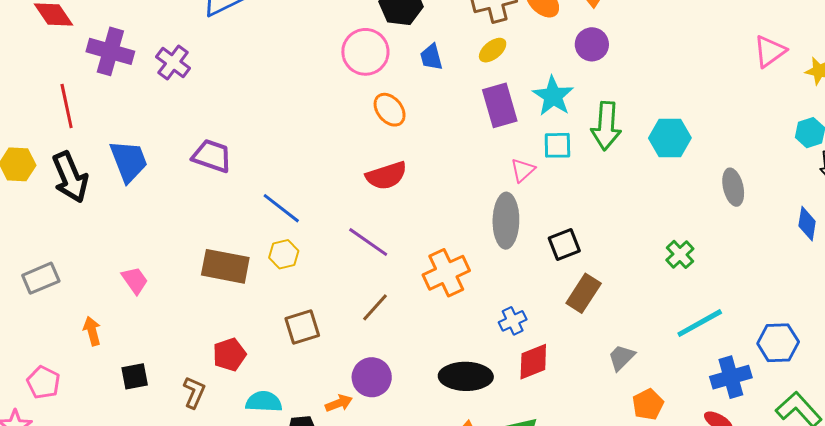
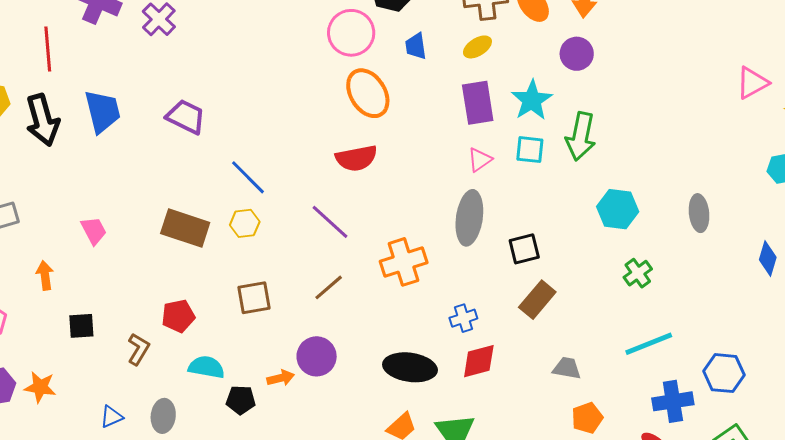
orange ellipse: (390, 110) -> (368, 93), size x1.4
cyan hexagon: (670, 138) -> (618, 209), moved
pink triangle: (523, 170) -> (480, 160), moved
gray trapezoid: (621, 358) -> (567, 368), turned 48

